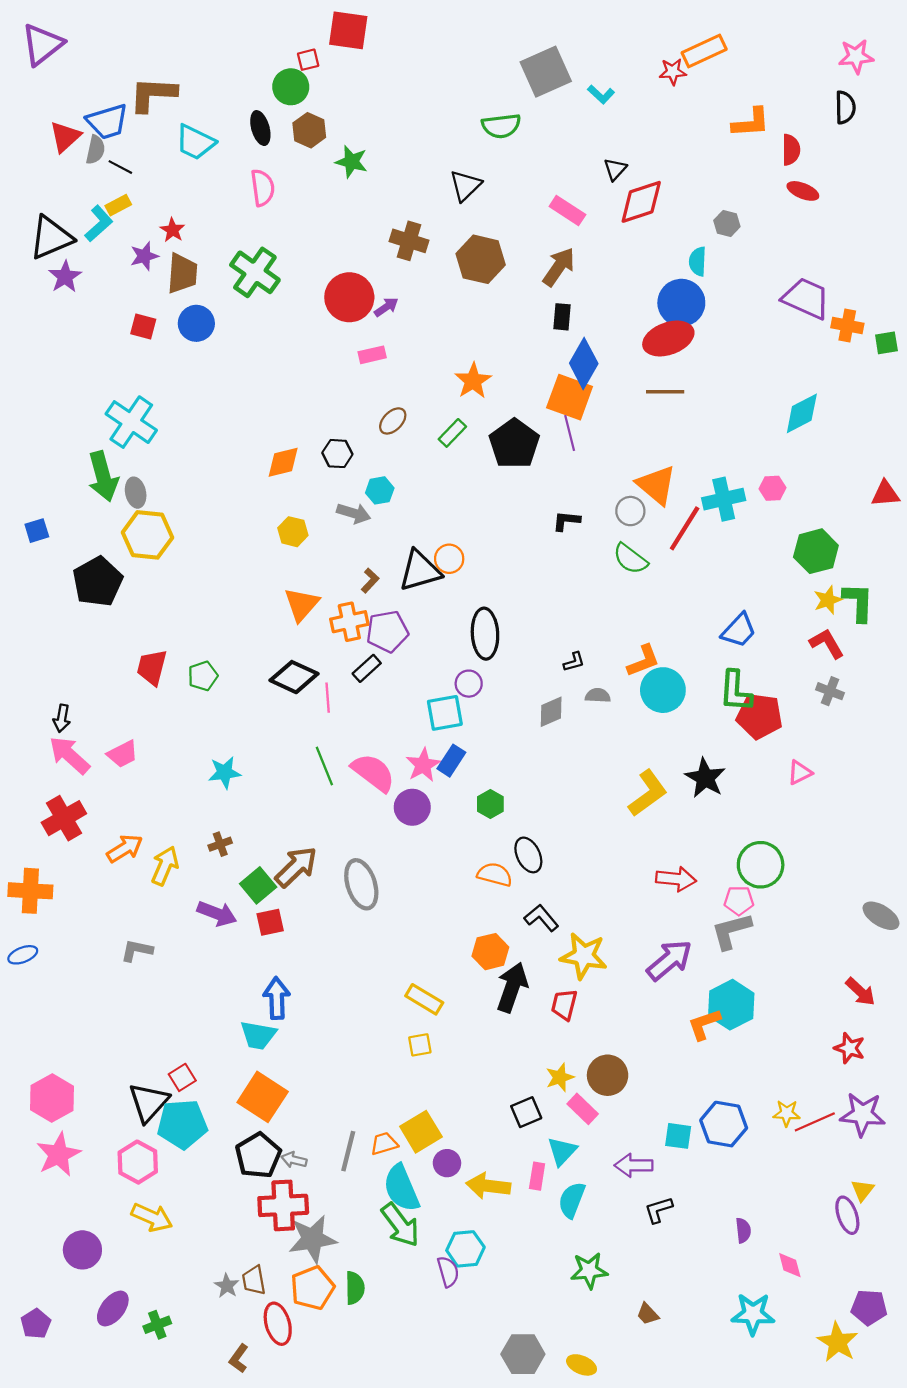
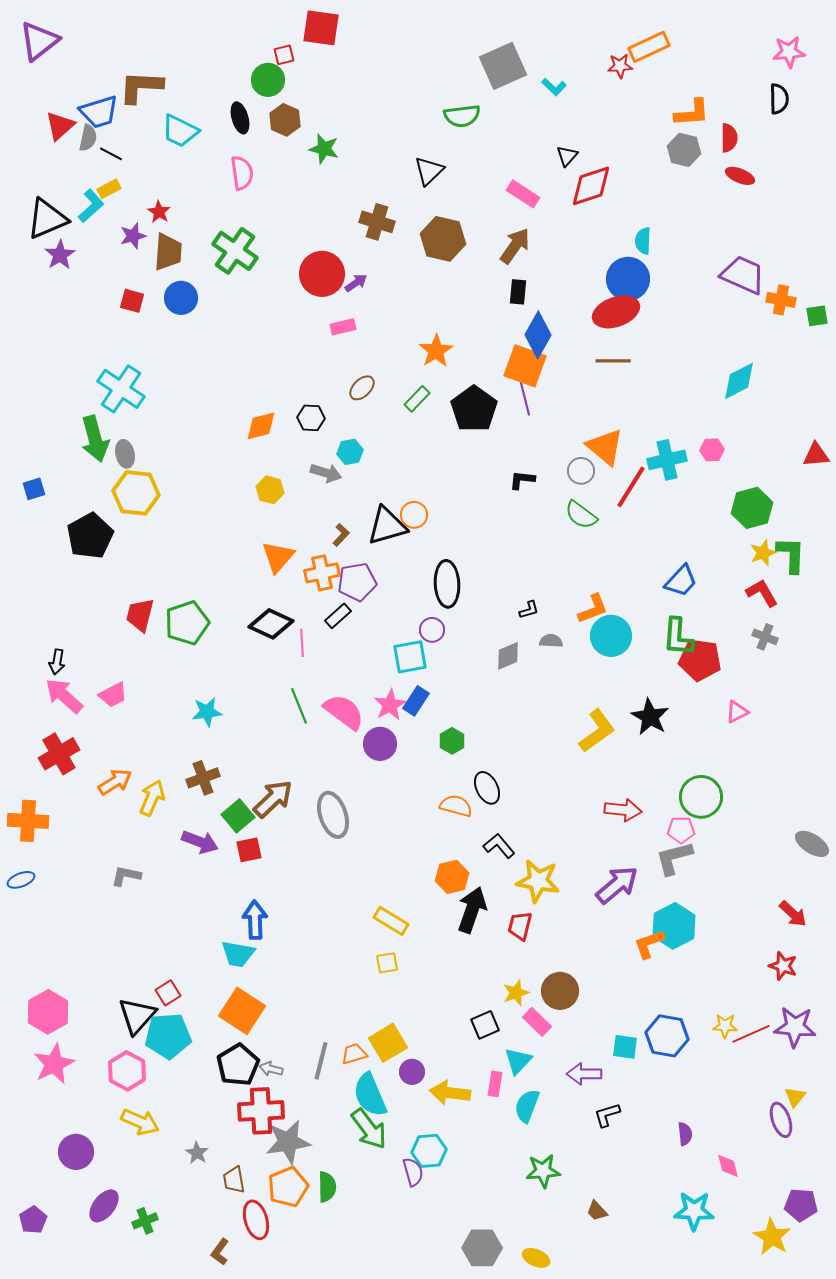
gray hexagon: (727, 224) -> (684, 150), moved, size x1.4
green pentagon: (203, 676) -> (187, 623), size x1.6
brown cross: (220, 844) -> (203, 778), size x1.5
gray star: (227, 1286) -> (197, 1153), moved

